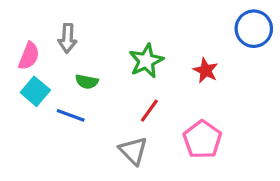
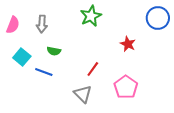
pink semicircle: (29, 56) -> (13, 25), moved
green star: (146, 61) -> (91, 16), moved

